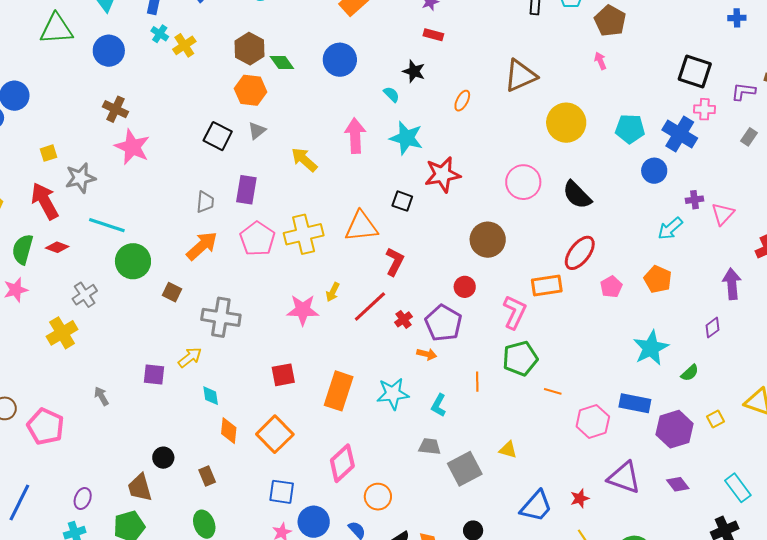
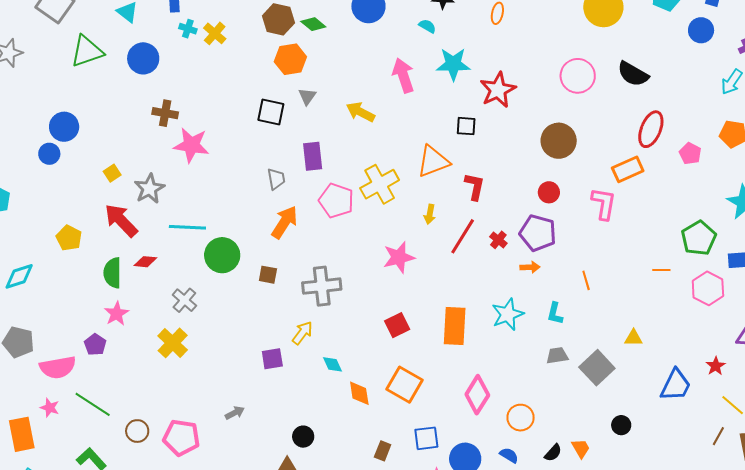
yellow arrow: (333, 292) -> (430, 214), moved
green pentagon: (520, 358) -> (699, 238), moved
gray arrow: (101, 396) -> (235, 413), moved, turned 108
brown rectangle: (207, 476) -> (383, 451), moved, turned 60

